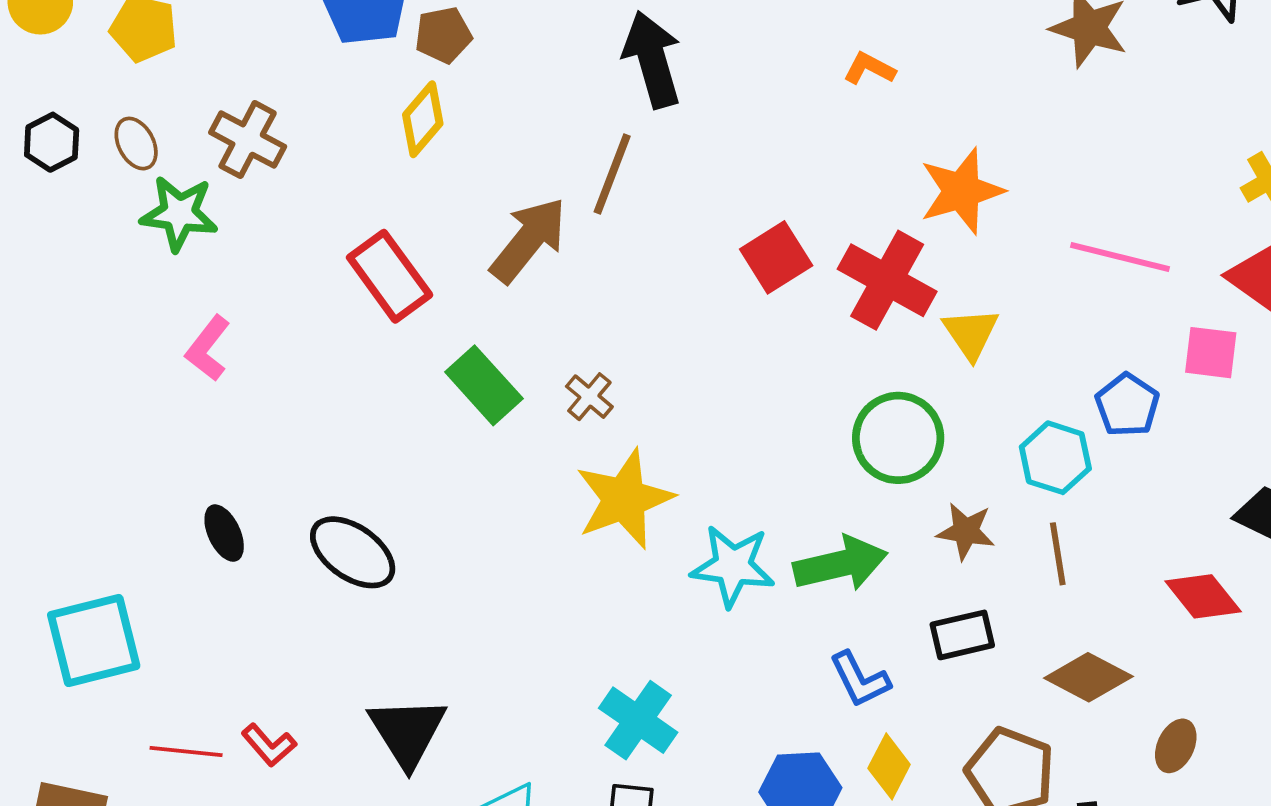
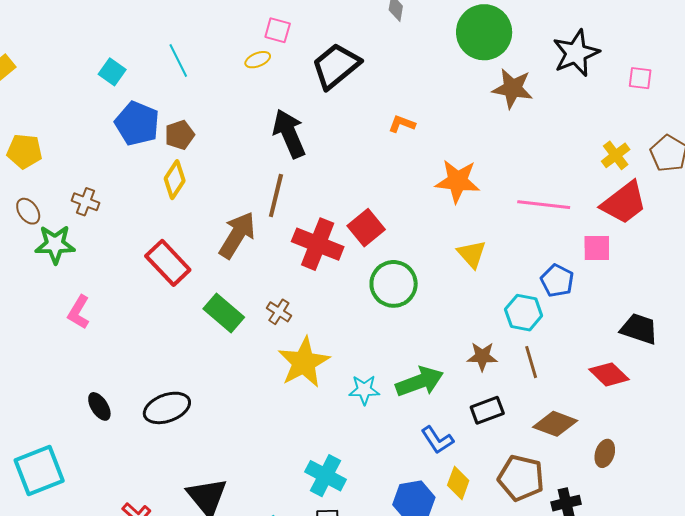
brown cross: (248, 140) -> (85, 202), size x0.7
orange star: (962, 191) -> (457, 181), turned 30
red cross: (887, 280) -> (318, 244), moved
green circle: (898, 438) -> (394, 284), moved
black ellipse: (353, 552) -> (167, 408), turned -48
cyan star: (733, 566) -> (364, 390), size x0.7

